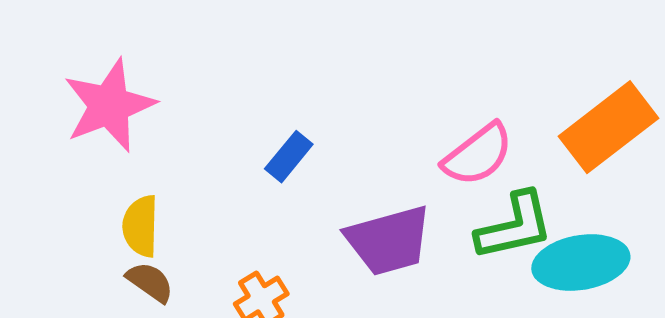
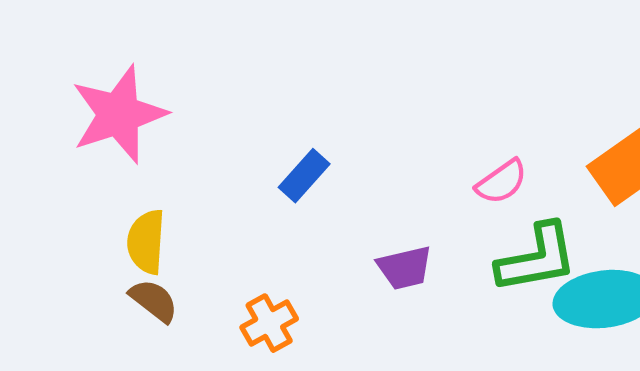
pink semicircle: (478, 155) -> (502, 182), size x0.7
purple trapezoid: (389, 241) -> (405, 268), size x0.6

